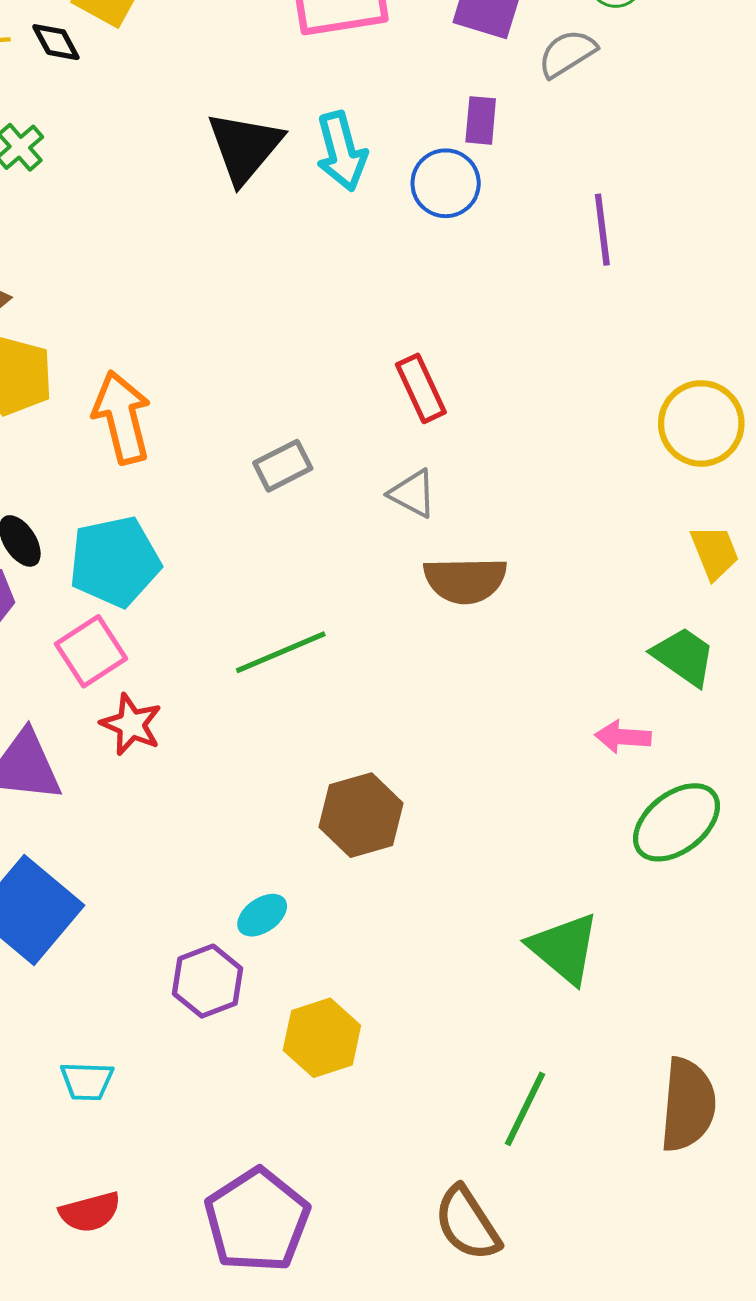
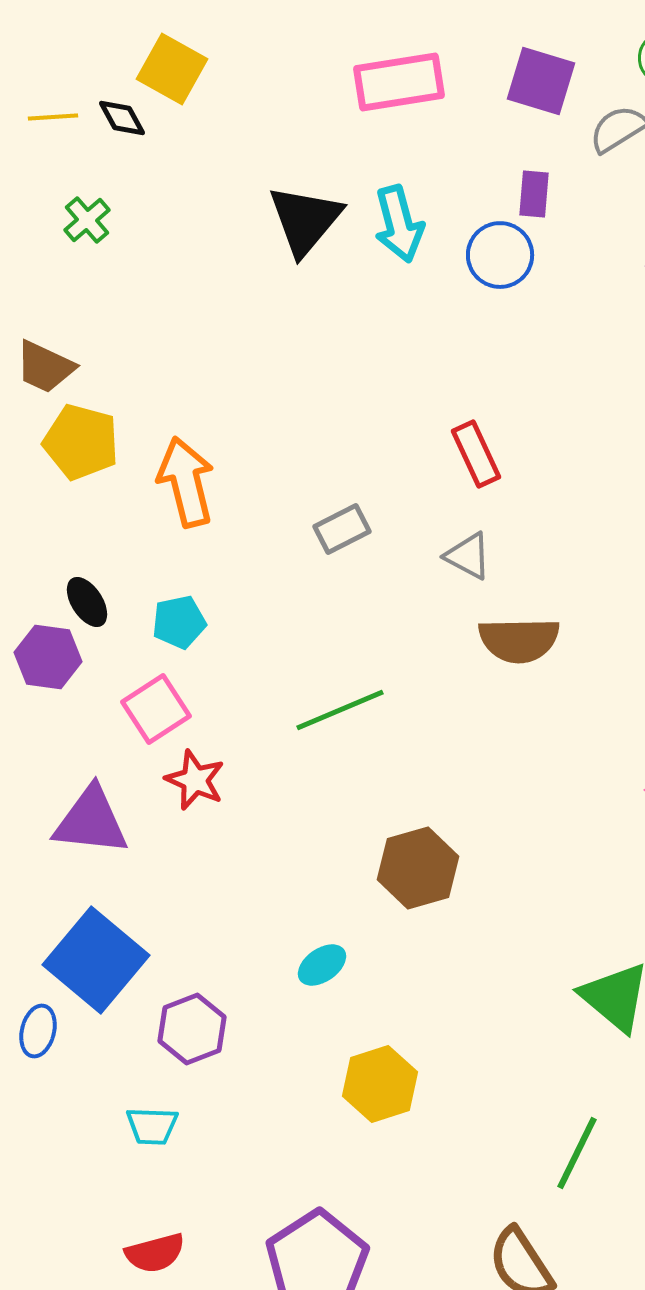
cyan pentagon: (115, 562) -> (179, 622), size x0.6
purple hexagon: (207, 981) -> (192, 1029), moved

